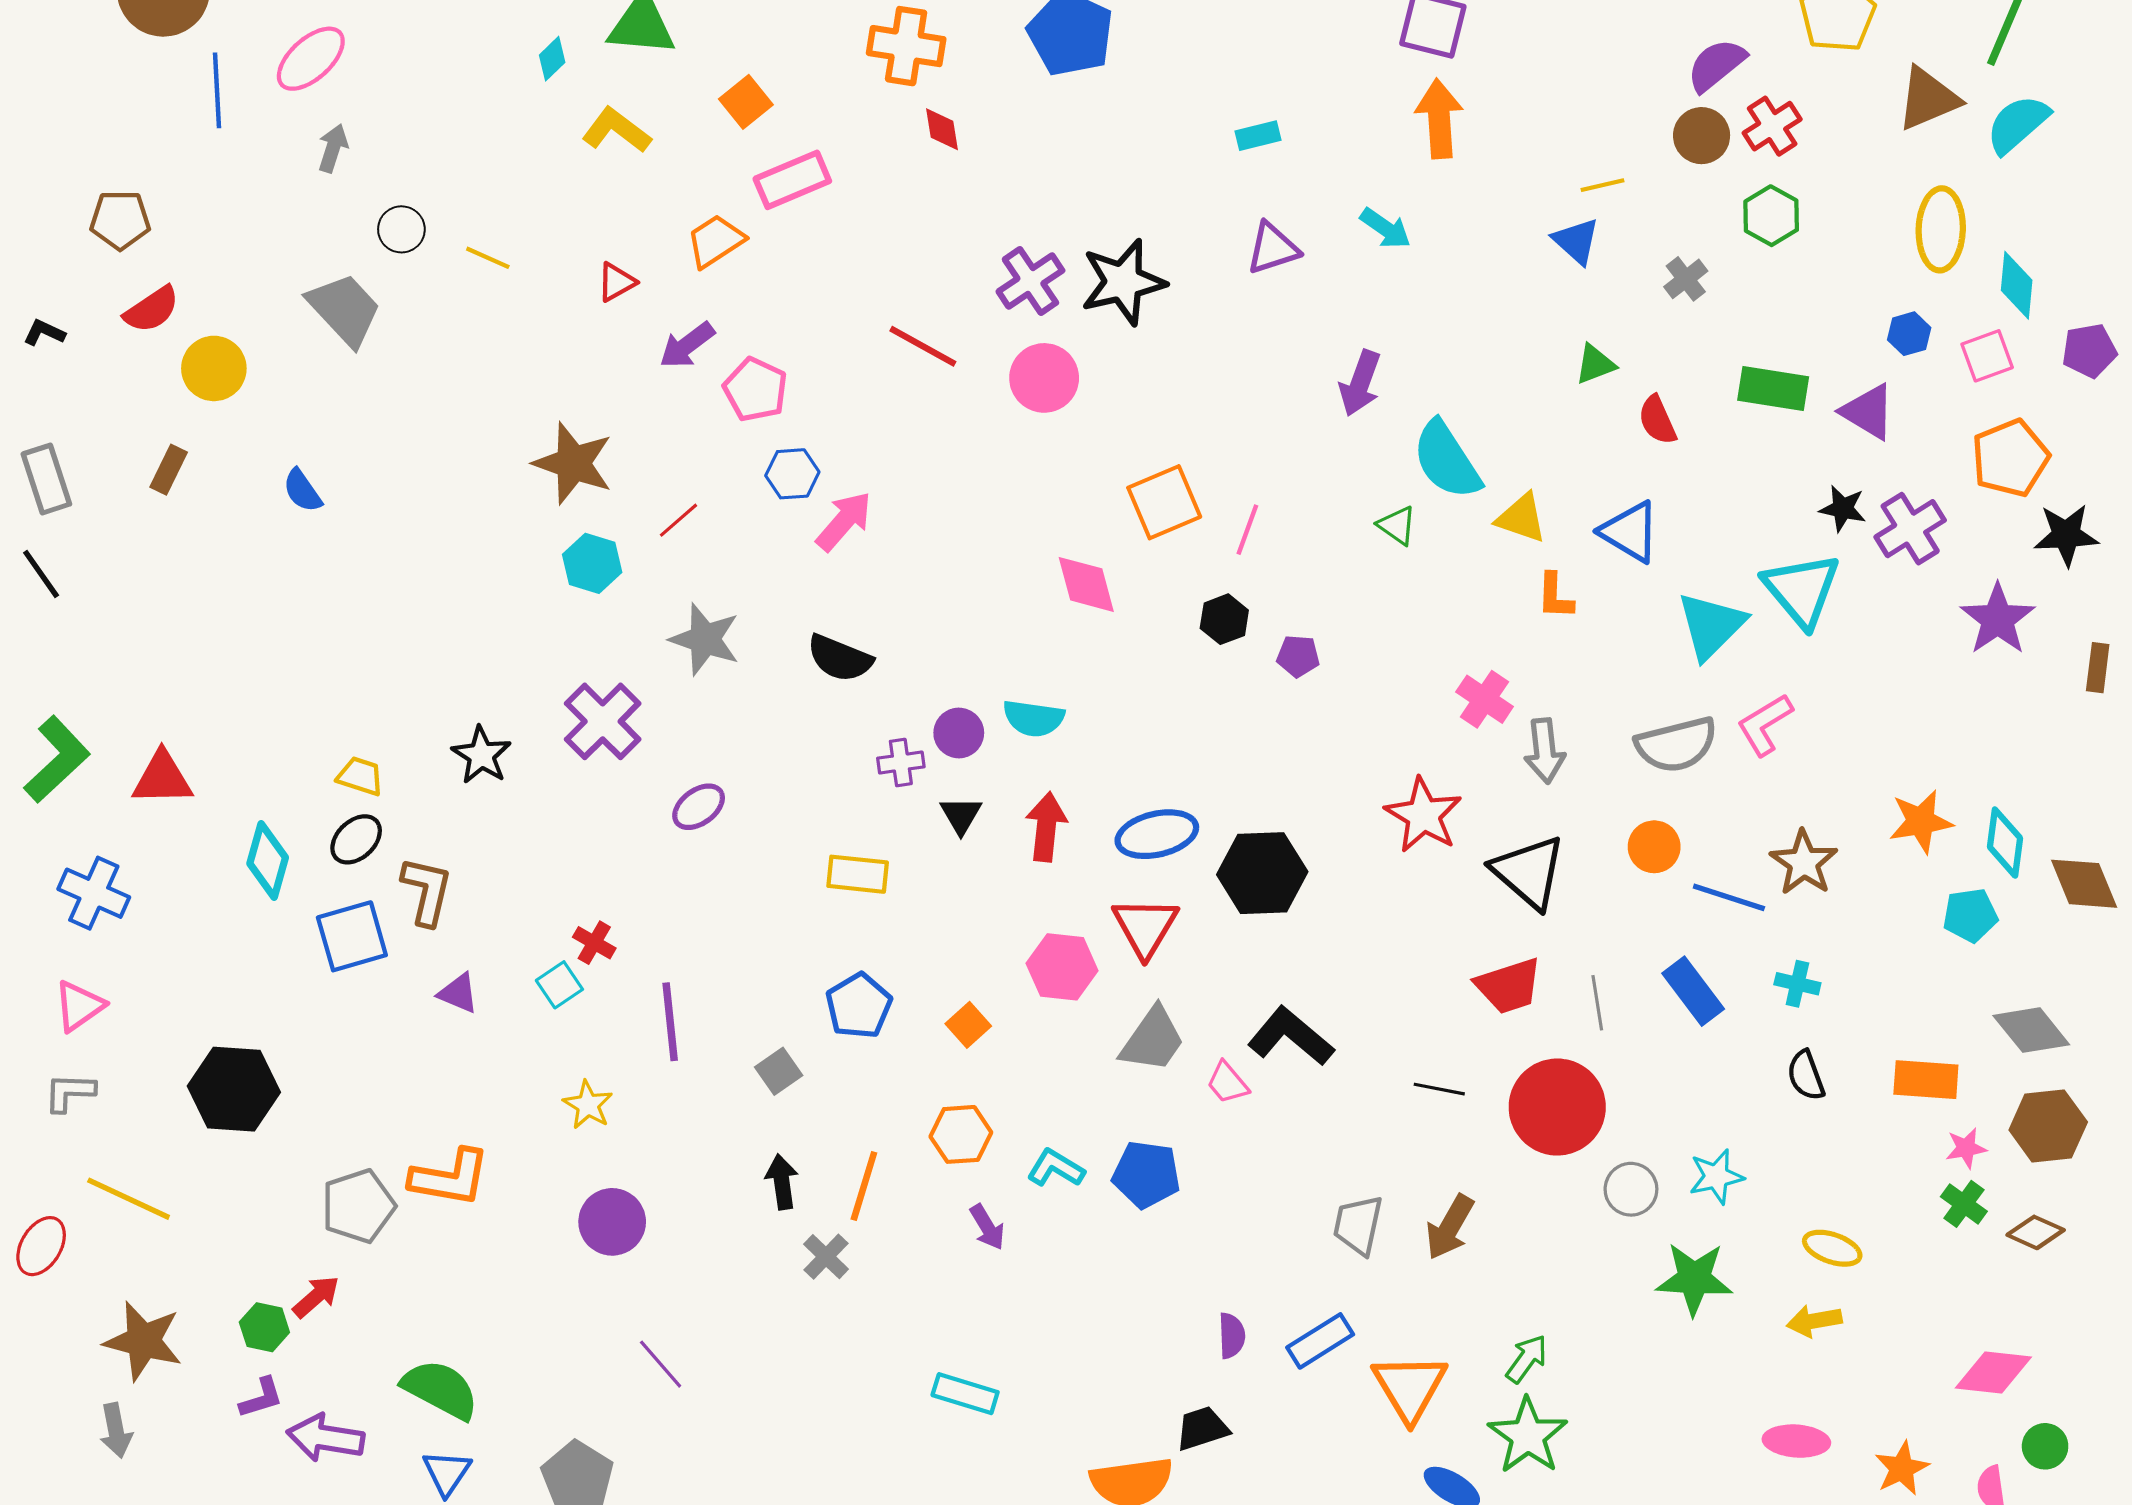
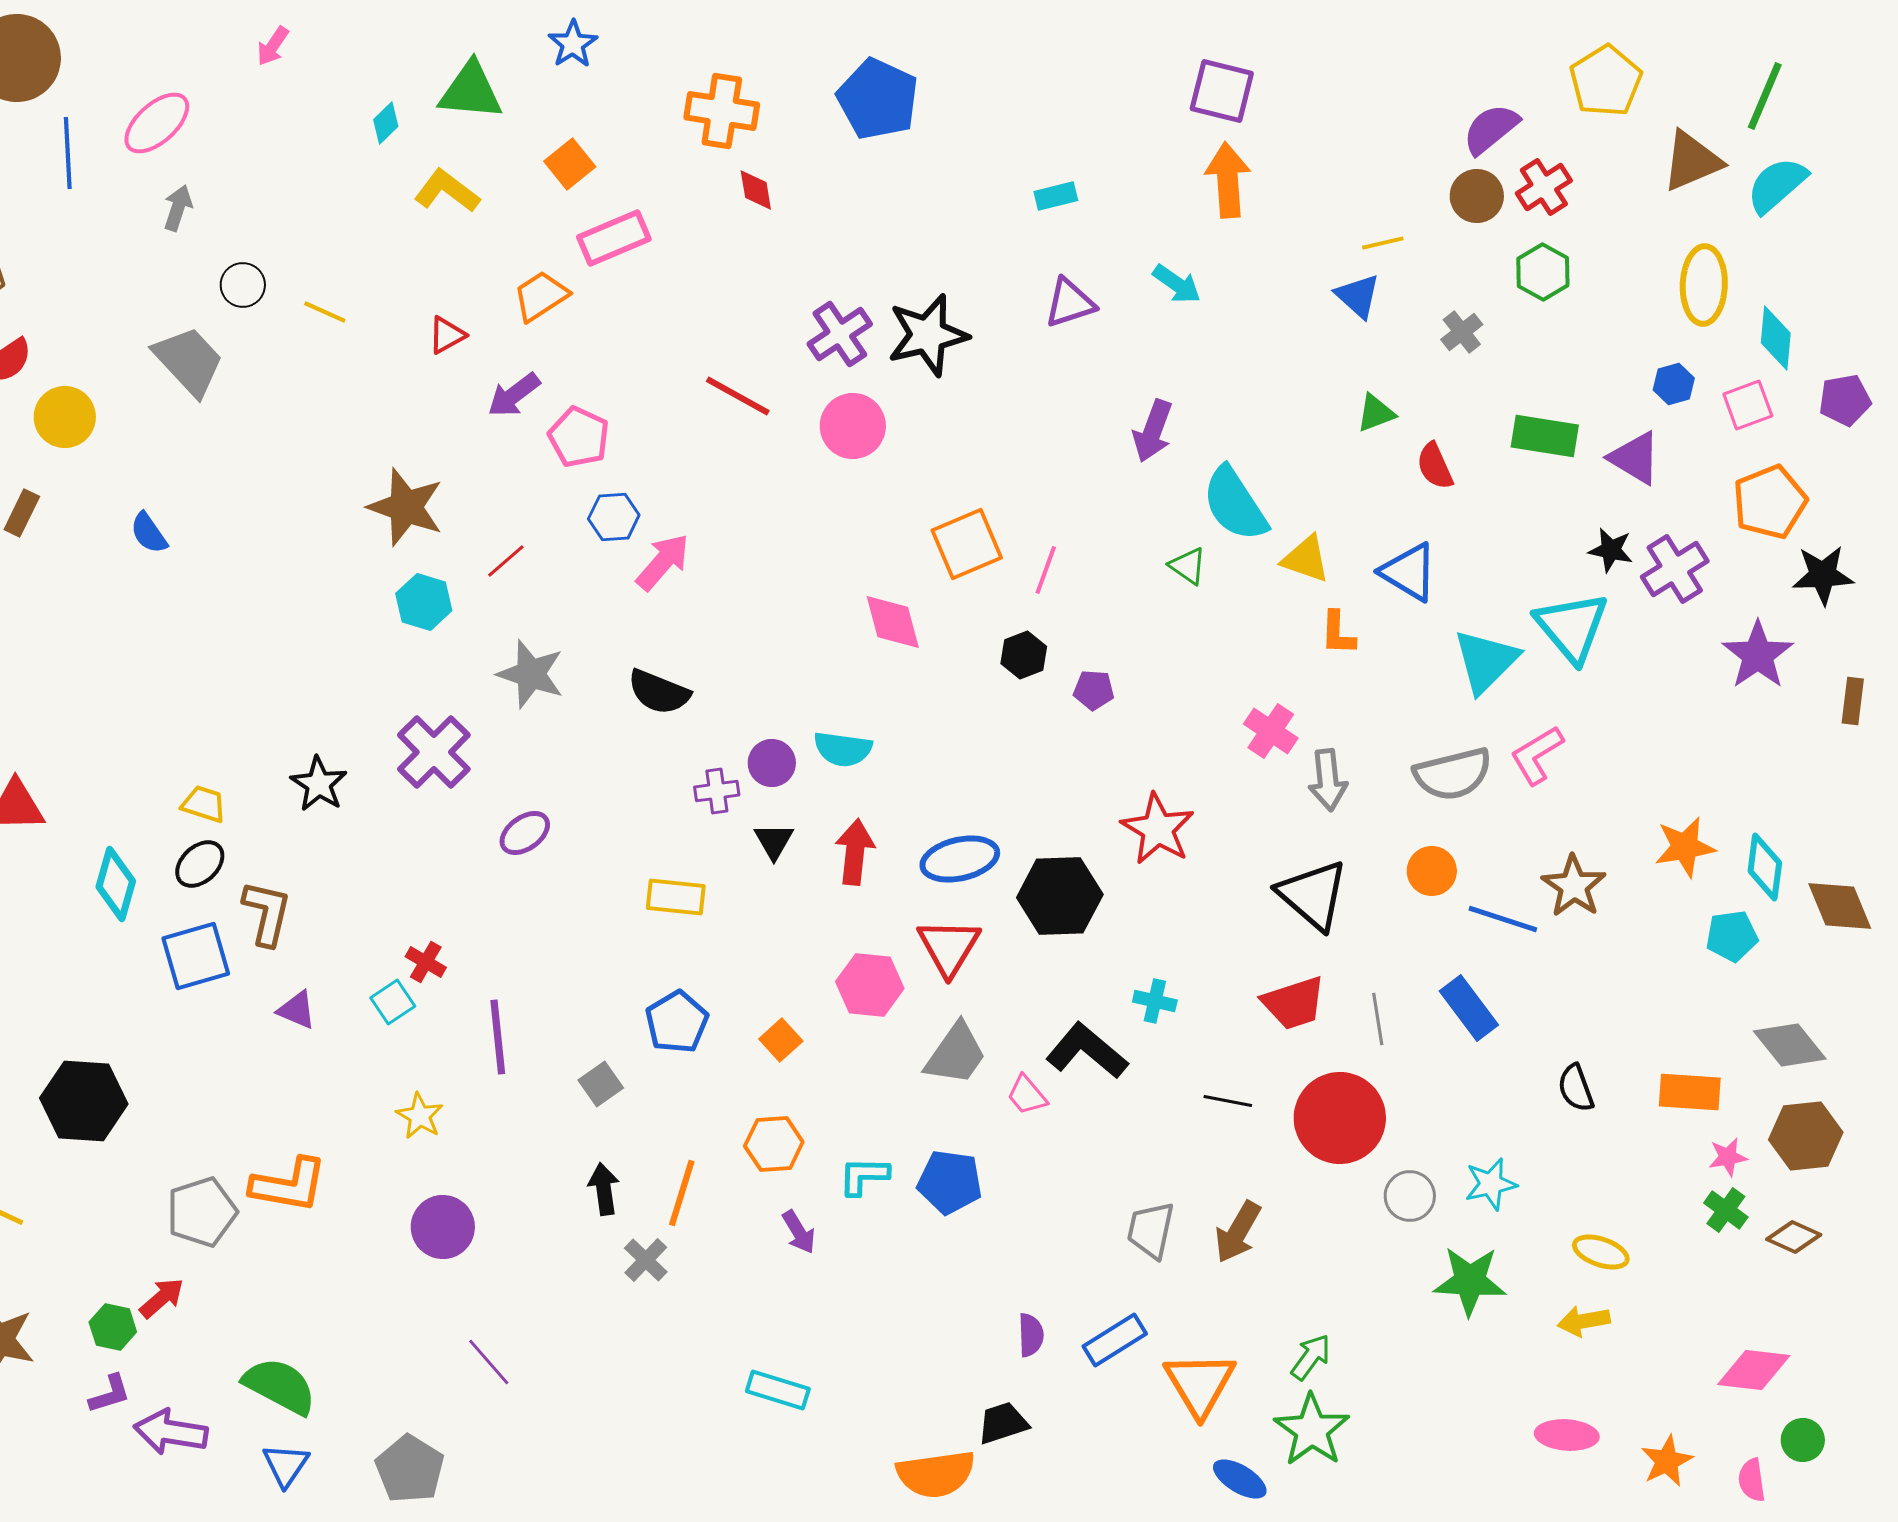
red star: (1423, 815) -> (1158, 829), moved
cyan cross: (1797, 984) -> (1155, 1001), moved
cyan L-shape: (1056, 1168) -> (864, 1176), turned -30

